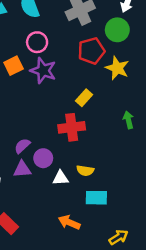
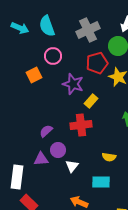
purple star: (43, 71) -> (73, 84), moved
purple semicircle: (22, 146) -> (46, 131), moved
yellow semicircle: (85, 171) -> (109, 157), moved
white triangle: (61, 178) -> (72, 166), turned -48

